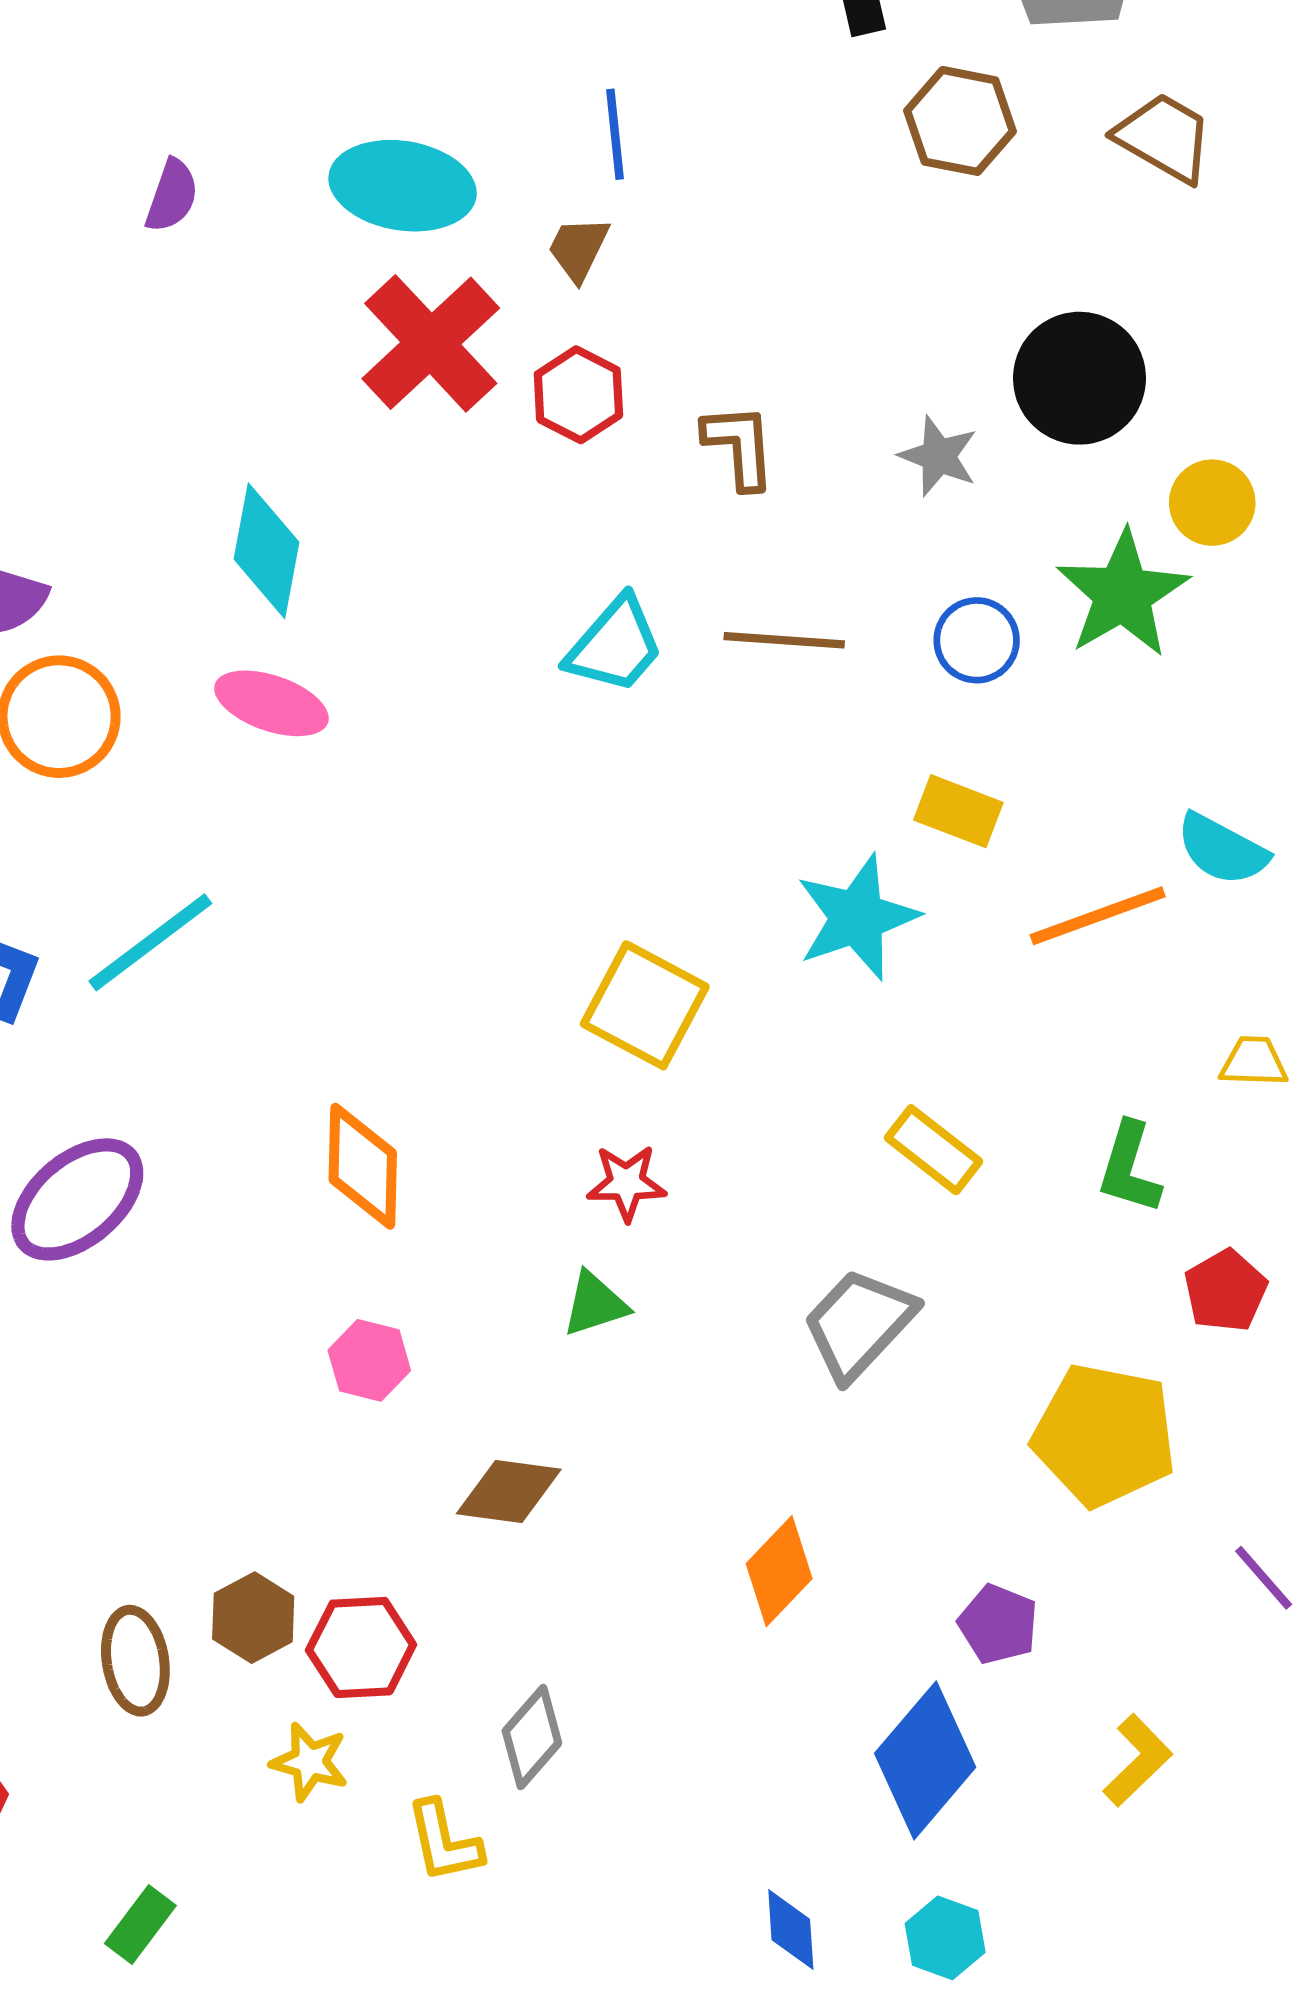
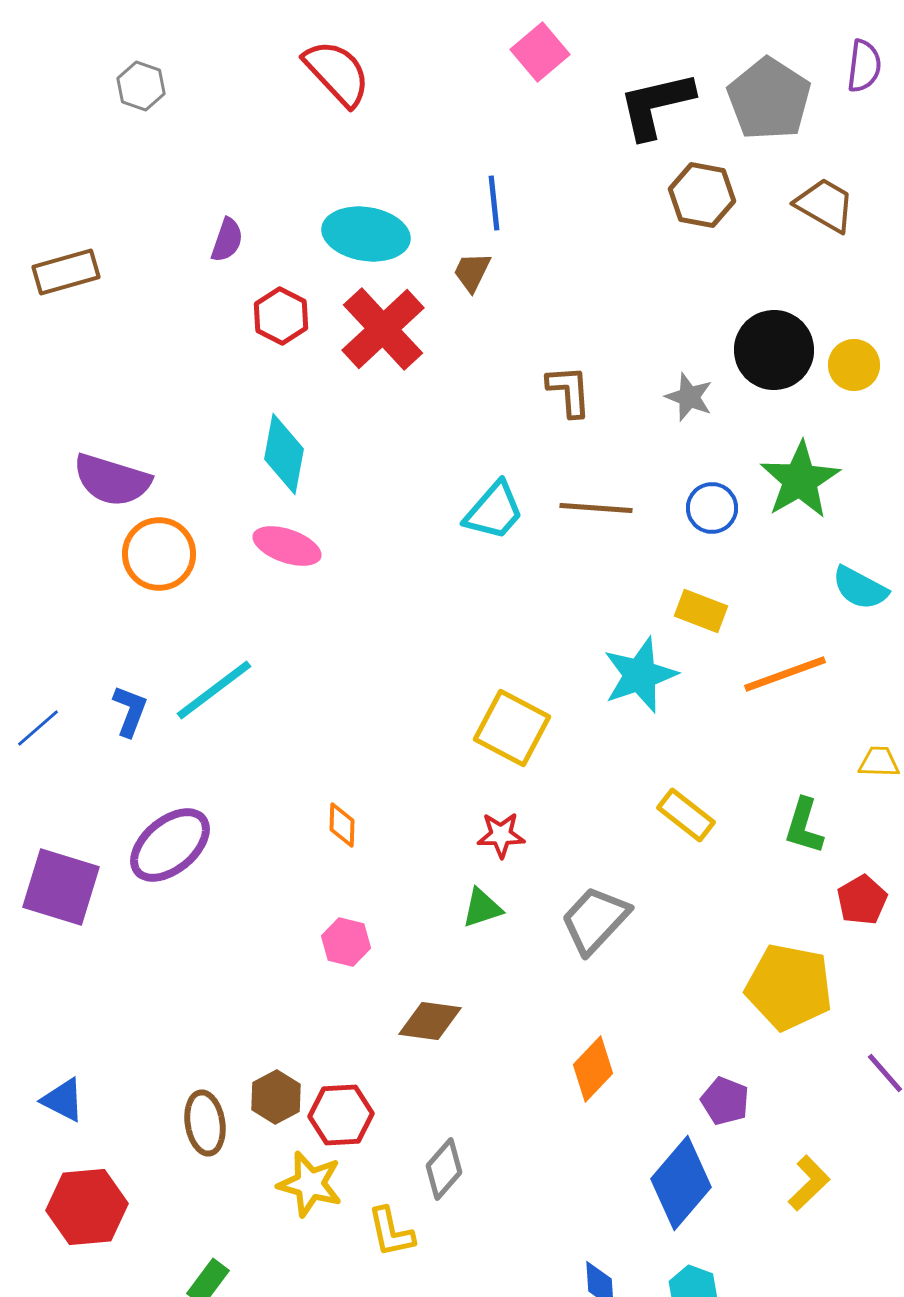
red hexagon: (578, 395) -> (281, 316), moved
yellow circle: (1212, 503) -> (854, 365), moved
cyan semicircle: (1222, 849) -> (860, 588), moved
orange diamond: (363, 1166) -> (342, 825), size x0.6
gray trapezoid: (859, 1324) -> (595, 920), moved
yellow star: (310, 1762) -> (310, 1184), size x1.4

